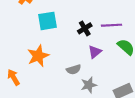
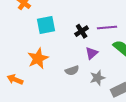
orange arrow: (13, 77) -> (15, 79), turned -35
gray star: (89, 85) -> (97, 78), moved

